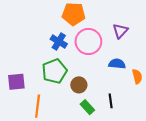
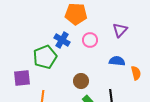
pink circle: (88, 41) -> (90, 40), size x0.6
green pentagon: (55, 71) -> (45, 57), moved

